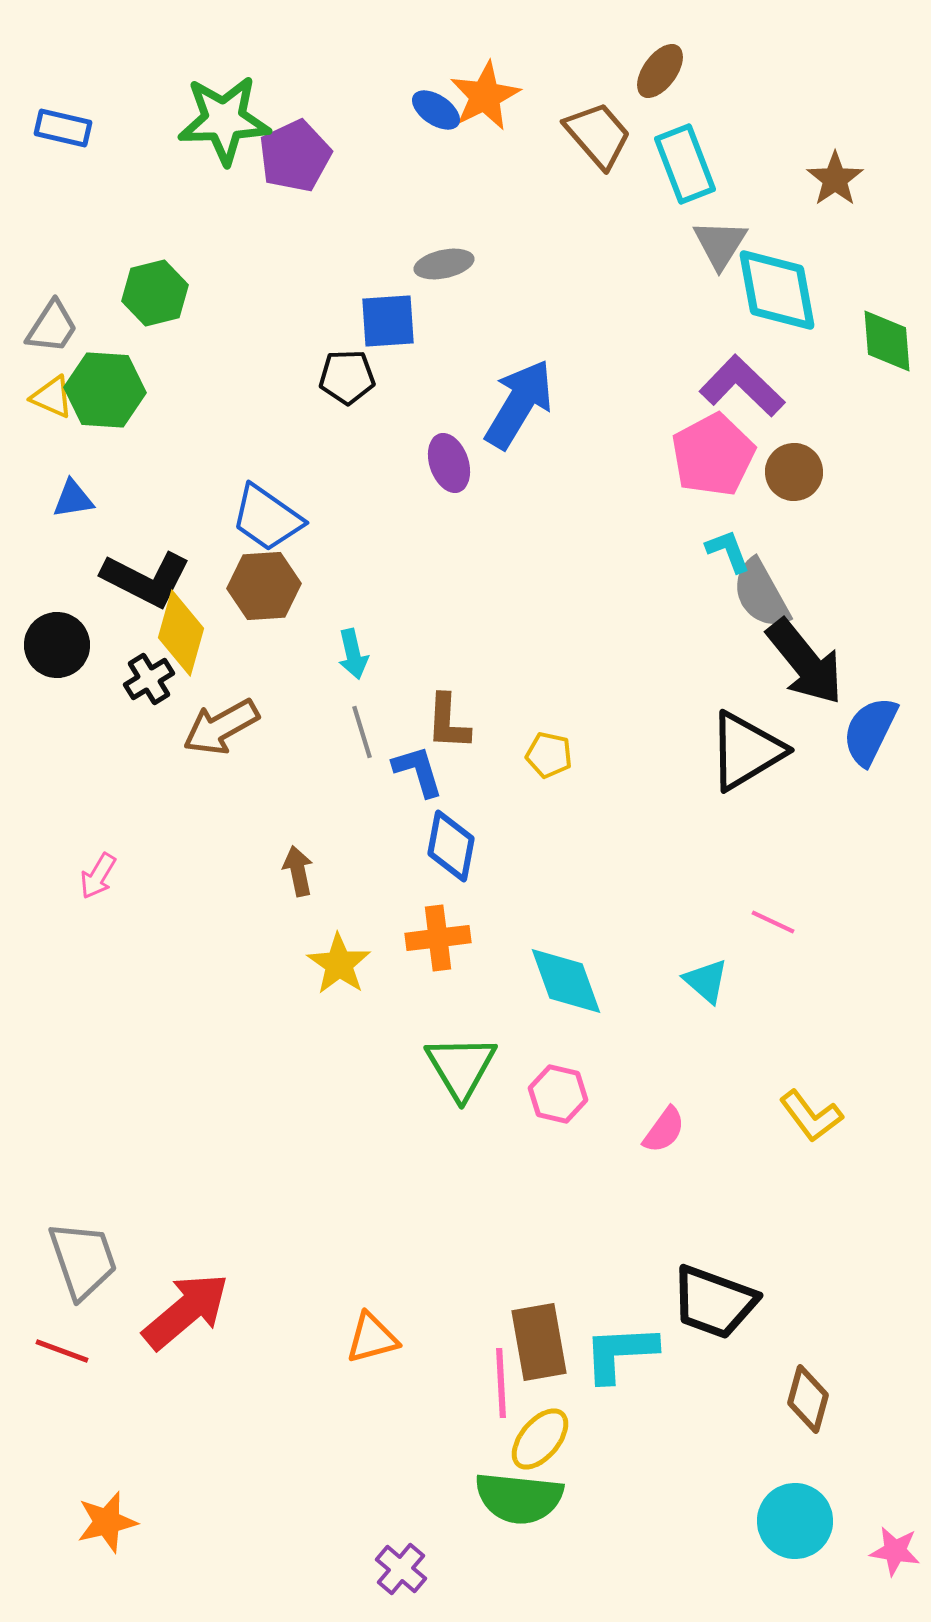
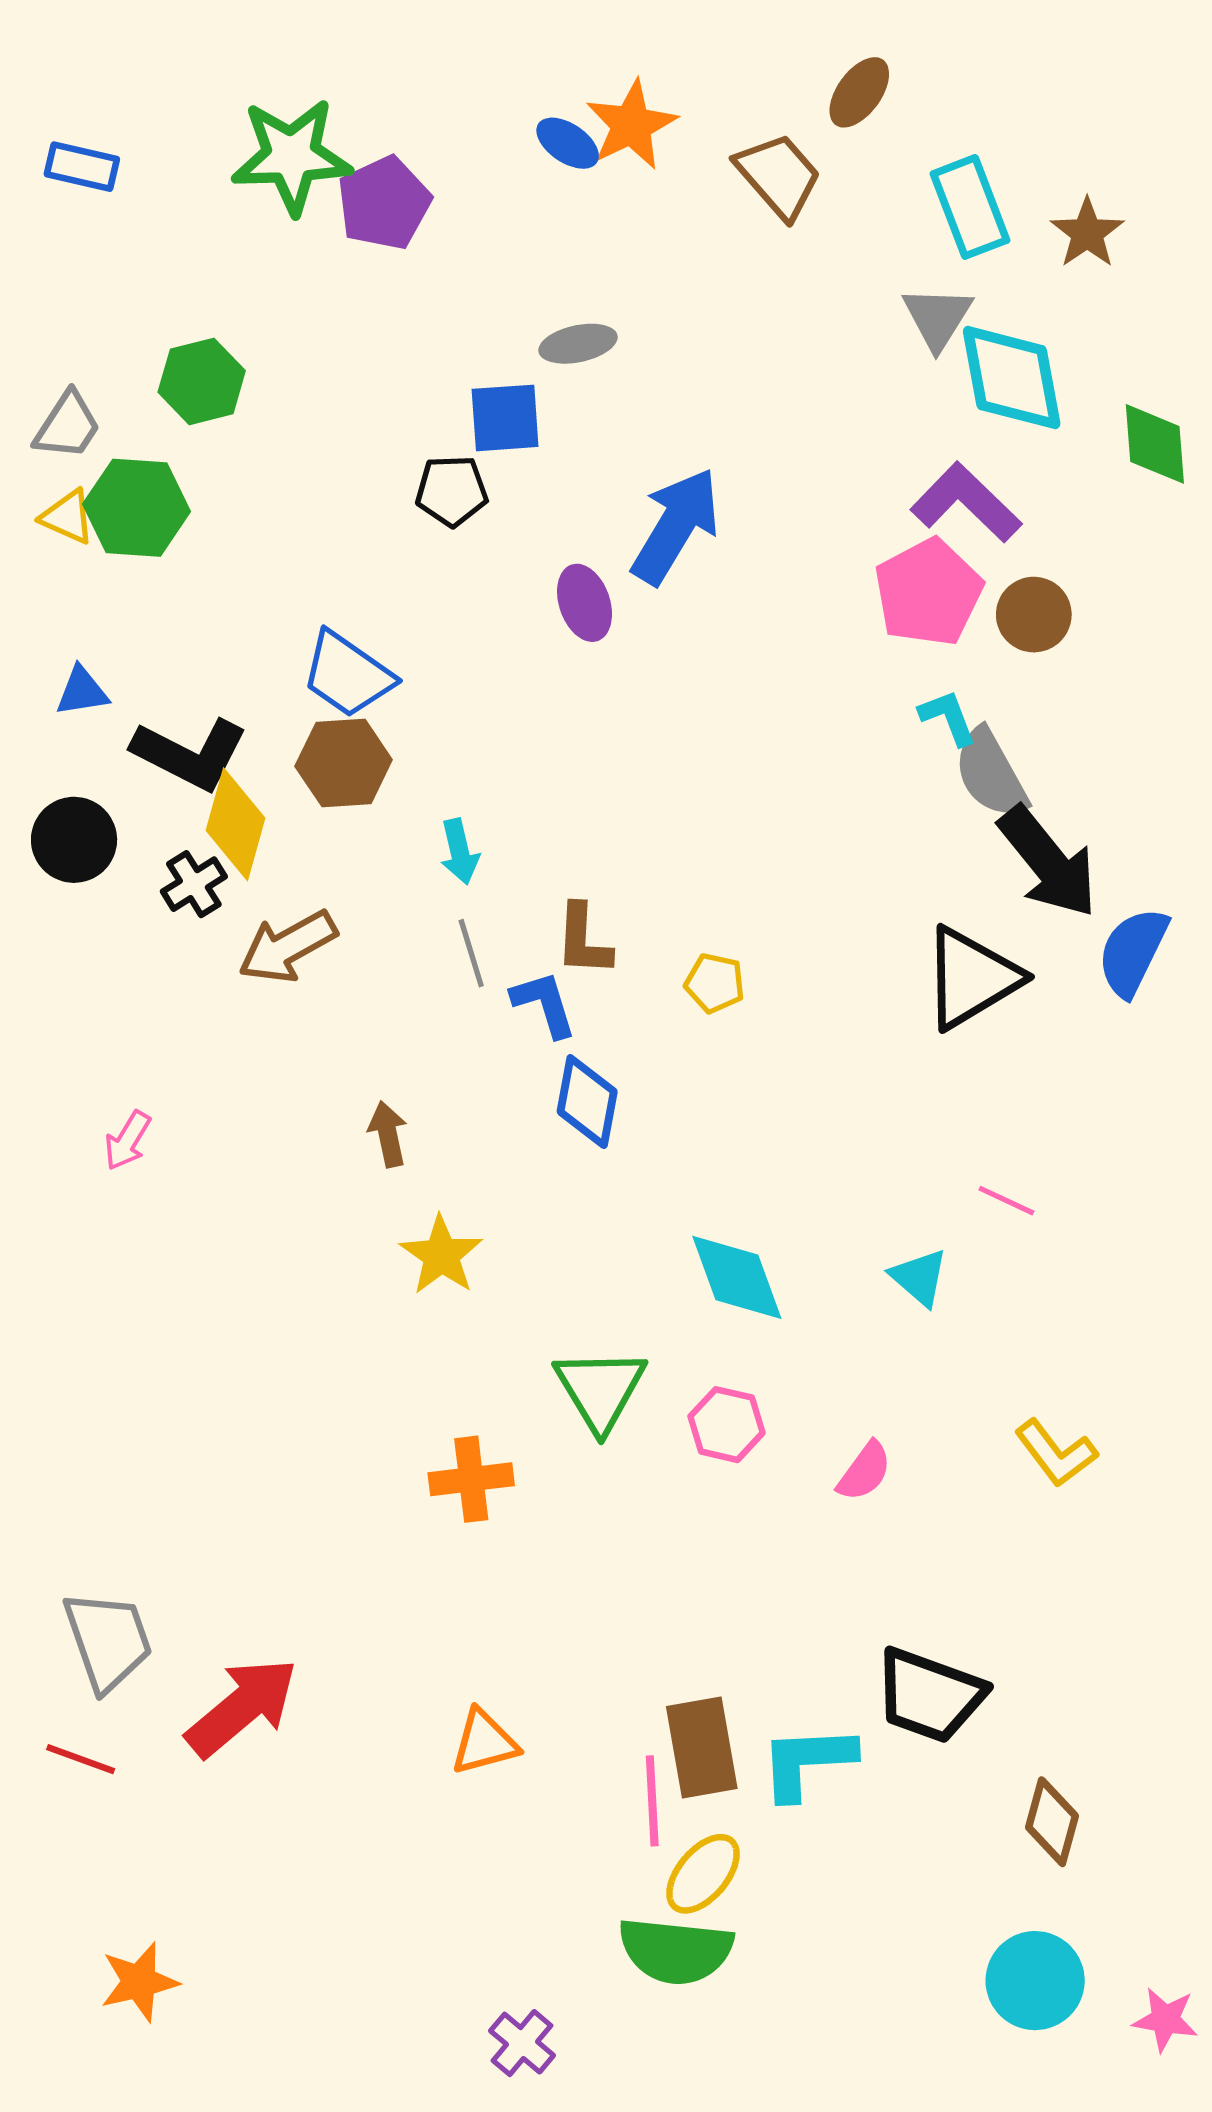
cyan rectangle: (685, 164) -> (970, 207), moved
blue triangle: (73, 499) -> (82, 691), moved
orange cross: (438, 938) -> (471, 1479), moved

